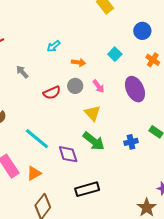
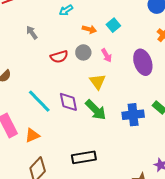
cyan square: (115, 54) -> (113, 25), moved
blue cross: (131, 142) -> (133, 115), size x1.5
purple diamond: (68, 154) -> (68, 102), moved

